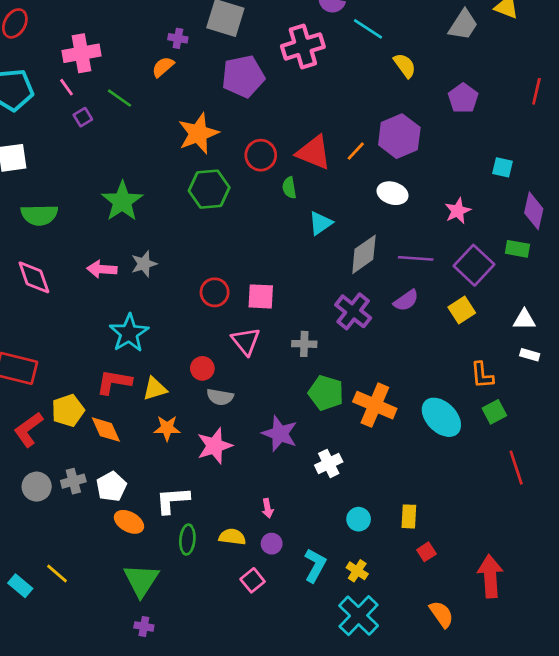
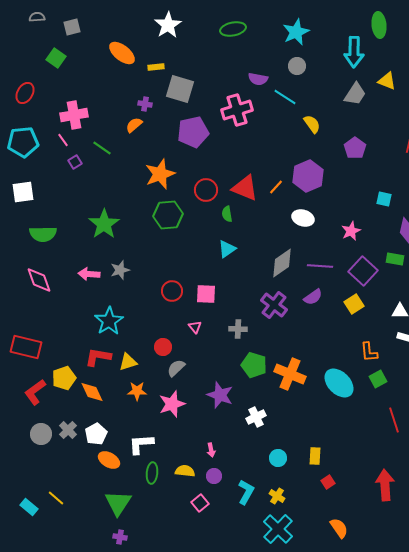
cyan triangle: (321, 223) -> (227, 249), moved
pink triangle: (246, 341) -> (195, 327), size x0.6
gray semicircle: (220, 397) -> (176, 368), turned 126
gray cross: (73, 481) -> (68, 430), turned -30
red arrow: (490, 576) -> (385, 485), moved

